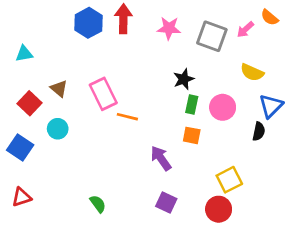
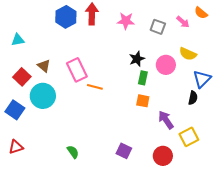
pink arrow: (245, 30) -> (183, 22), turned -96
gray square: (212, 36) -> (158, 27), size x0.7
pink circle: (223, 107) -> (166, 65), moved
cyan circle: (58, 129) -> (43, 96), size x1.6
purple arrow: (161, 158) -> (166, 120), moved
yellow square: (229, 180) -> (189, 137), moved

